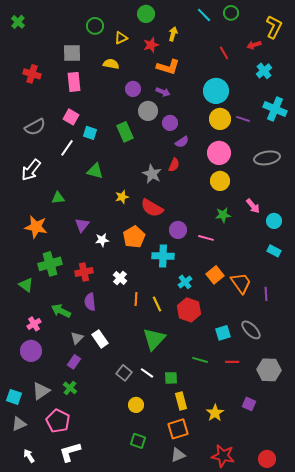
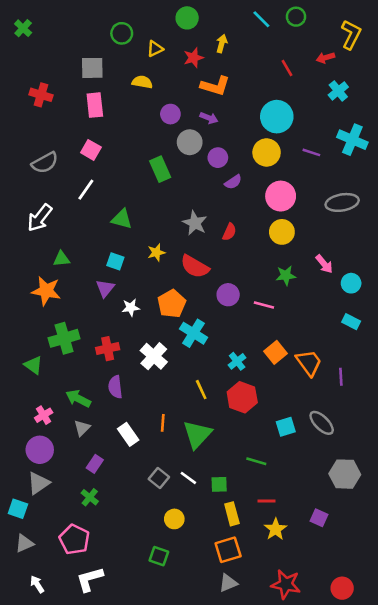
yellow circle: (220, 119) -> (267, 152), moved
cyan square: (90, 133) -> (115, 261), moved
red semicircle: (174, 165) -> (229, 232), moved
green triangle: (58, 198) -> (62, 259), moved
cyan cross: (163, 256) -> (193, 333), moved, turned 30
white cross: (120, 278) -> (154, 356), size x1.5
orange line: (136, 299) -> (163, 423), moved
gray triangle: (77, 338) -> (82, 428), moved
red line: (232, 362) -> (267, 501), moved
gray triangle: (41, 391) -> (38, 483), moved
green square: (138, 441) -> (159, 556), moved

